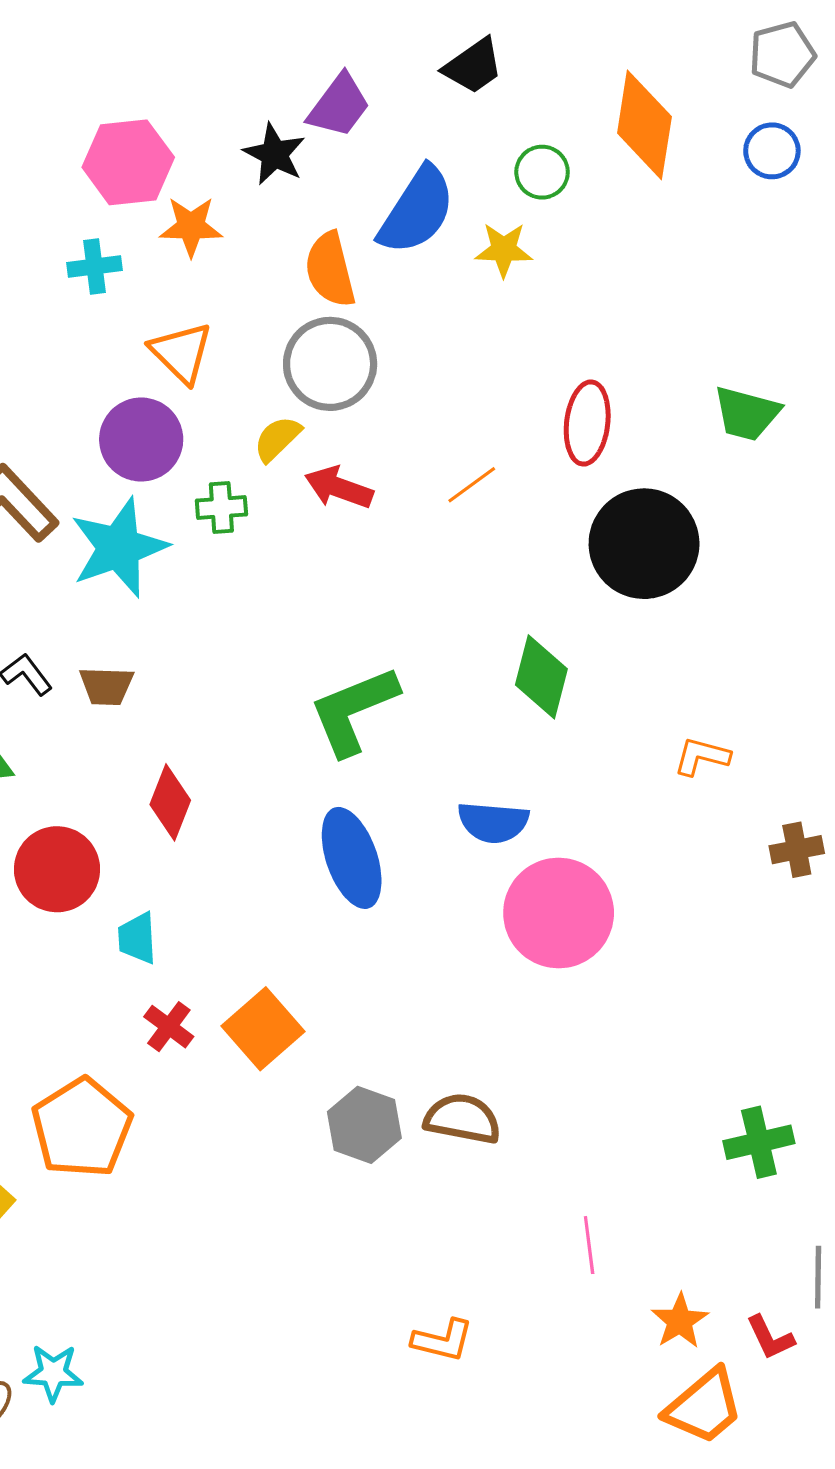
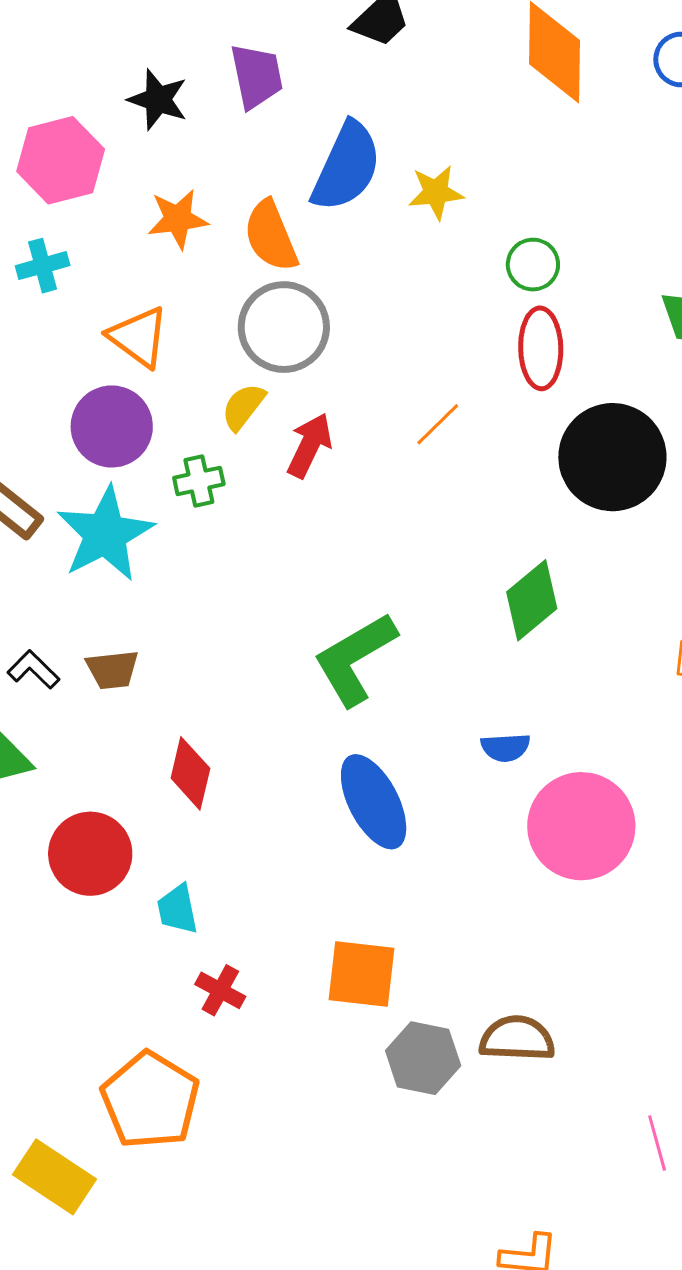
purple trapezoid: (339, 106) -> (256, 76), turned -40
black star: (274, 154) -> (158, 100), moved
green circle: (542, 172) -> (533, 265), moved
orange star: (191, 227) -> (178, 219), moved
red arrow: (339, 488) -> (309, 445), turned 104
green diamond: (541, 677) -> (532, 600), turned 44
blue semicircle: (493, 822) -> (505, 747), size x0.7
orange square: (263, 1029) -> (362, 974), moved, turned -34

